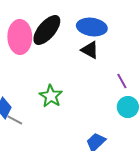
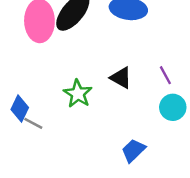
black triangle: (90, 50) -> (121, 78), moved

